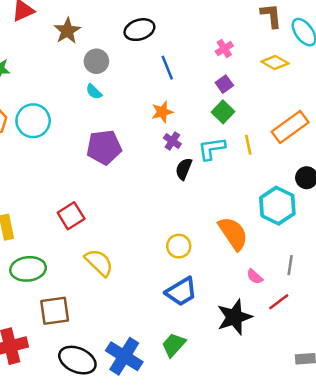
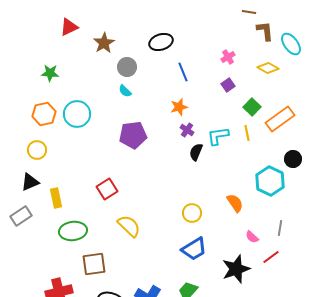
green square: (223, 112) -> (252, 107), moved
orange semicircle: (233, 233) -> (235, 203), size x0.7

